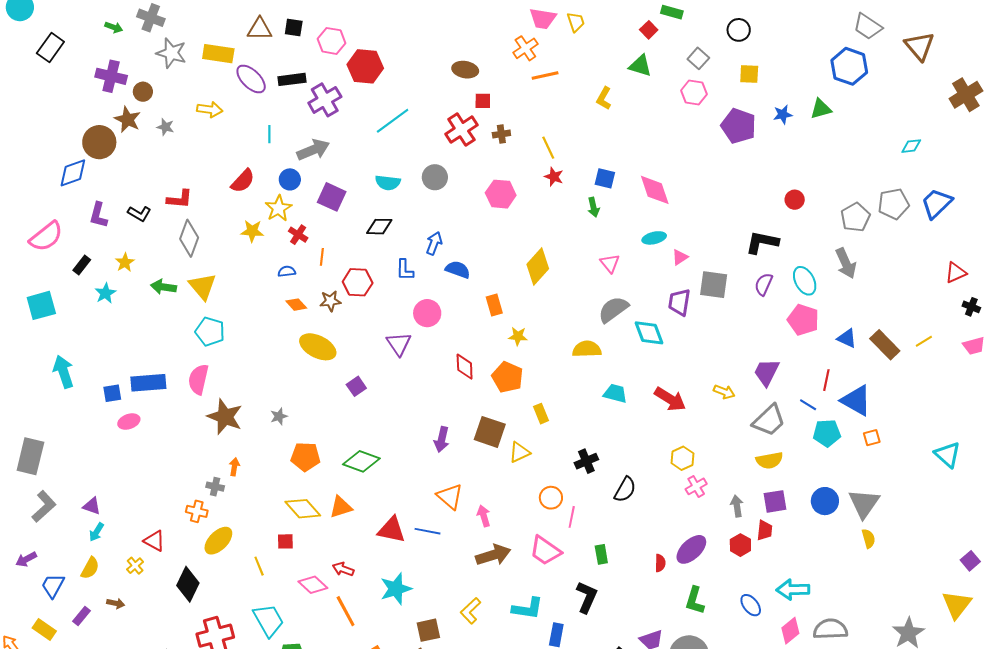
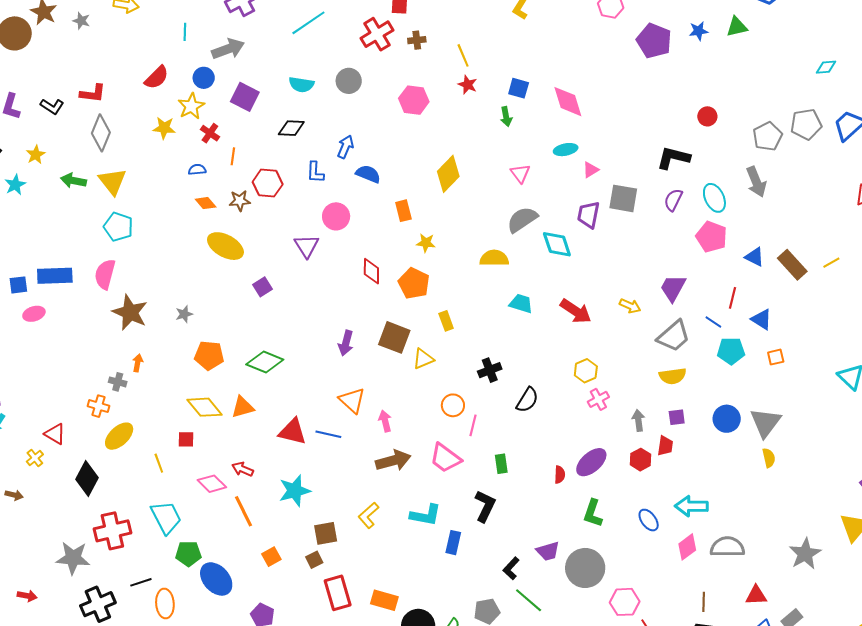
blue triangle: (856, 400) -> (762, 319), size x0.7
purple square: (775, 501) -> (677, 417), size x0.7

